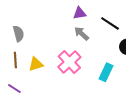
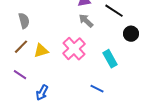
brown line: (15, 60) -> (21, 47), turned 49
cyan rectangle: (106, 72) -> (110, 59), turned -54

